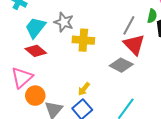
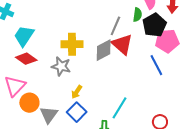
gray star: (64, 22) -> (61, 66), moved
gray diamond: (121, 65) -> (104, 50), moved, turned -50

